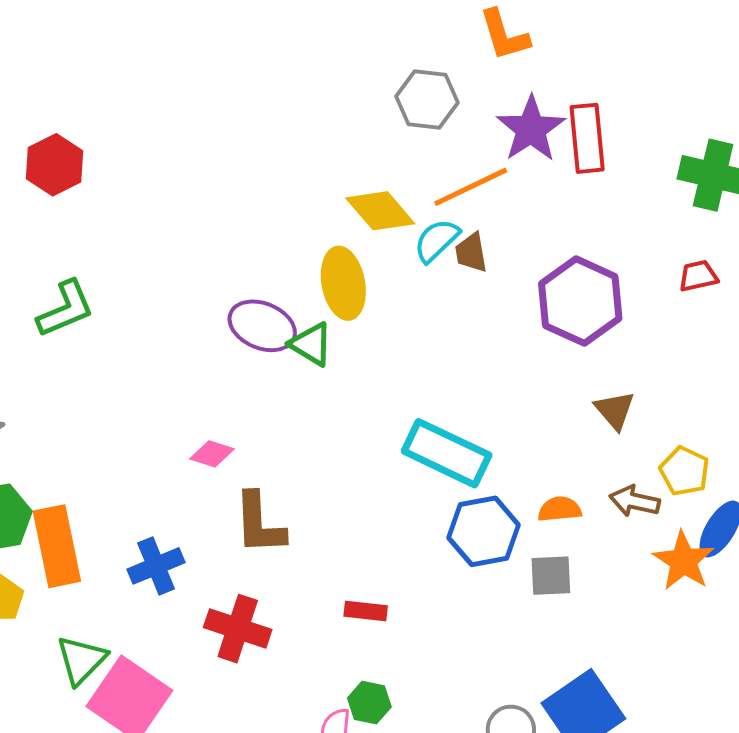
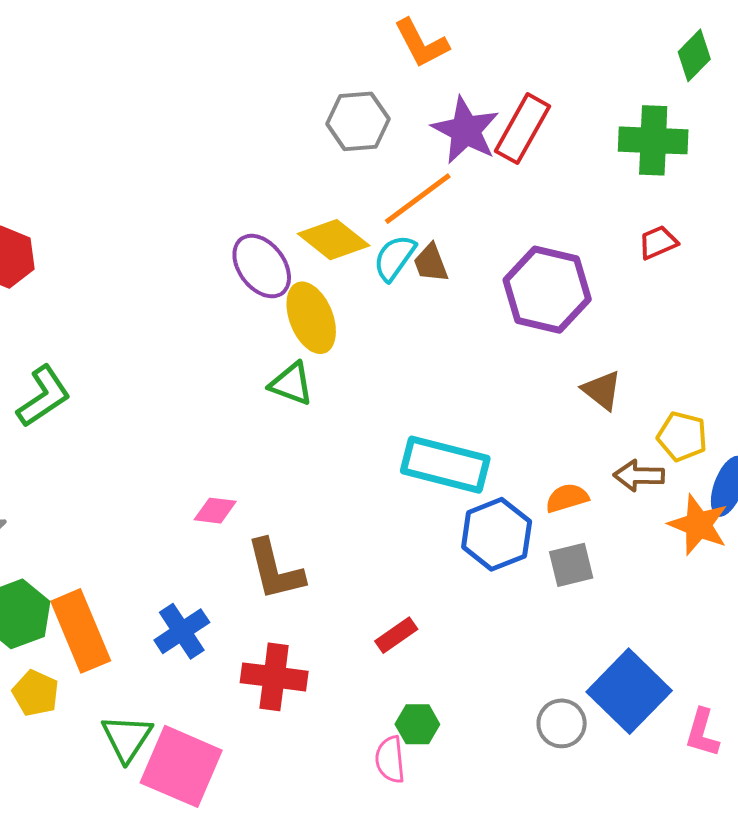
red rectangle: (587, 138) -> (523, 129), turned 46
purple ellipse: (262, 326) -> (262, 266), moved, turned 42
red rectangle: (366, 611) -> (396, 635), turned -30

